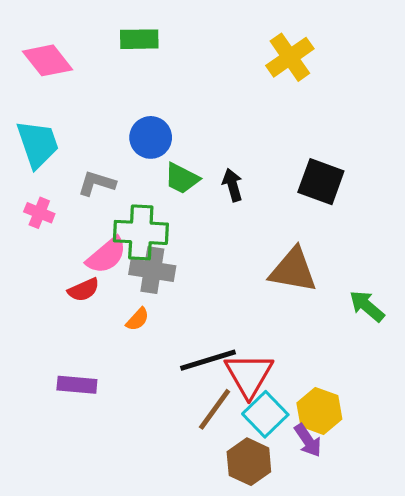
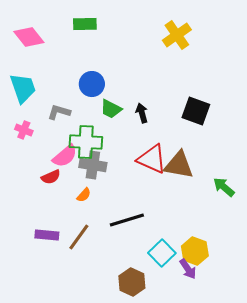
red triangle: (249, 375) -> (152, 159), moved, turned -36
brown line: (215, 409) -> (79, 237), moved
brown hexagon: (249, 462) -> (132, 282), moved

